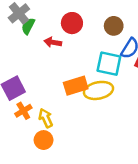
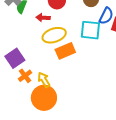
yellow ellipse: (98, 90) -> (54, 35), moved
orange circle: (44, 140) -> (44, 98), size x1.6

